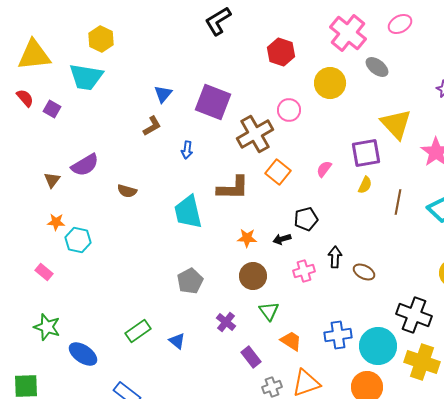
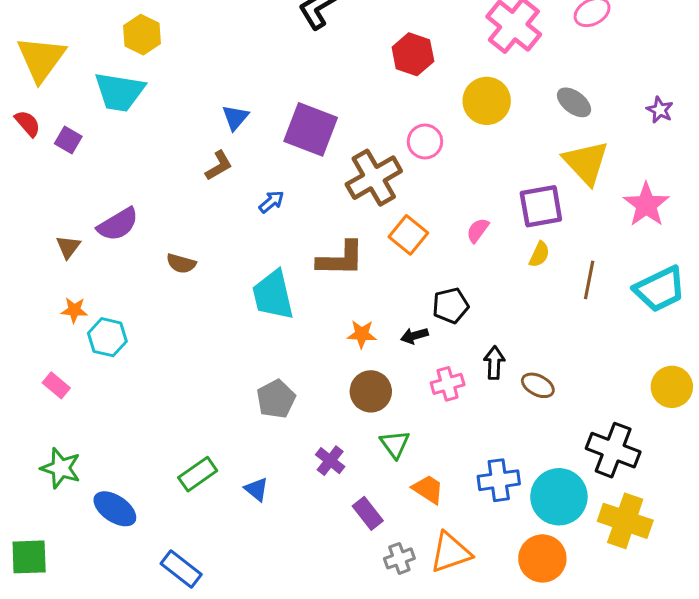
yellow triangle: (34, 55) -> (41, 59), turned -48
gray ellipse: (377, 67) -> (574, 102), moved
blue arrow: (187, 150) -> (271, 202), turned -138

